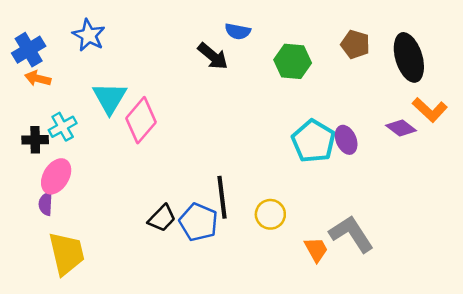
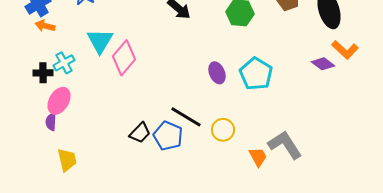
purple ellipse: (346, 140) -> (217, 73), moved
black line: (222, 197) -> (186, 117), turned -52
yellow trapezoid: (67, 253) -> (67, 160), size x0.7

